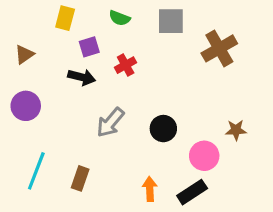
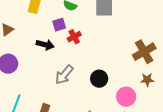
purple square: (89, 47) -> (59, 25), moved
brown cross: (219, 48) -> (144, 52), moved

